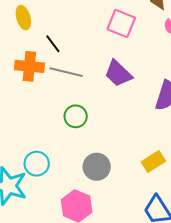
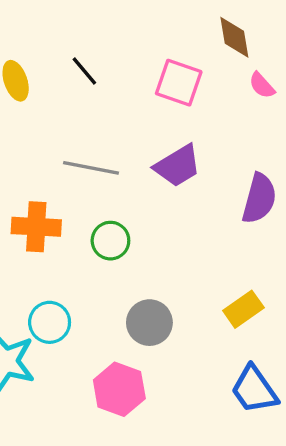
black line: (53, 44) -> (84, 71), moved
orange cross: (29, 66) -> (36, 227), moved
purple trapezoid: (118, 73) -> (178, 166), turned -72

